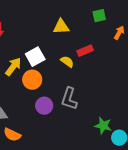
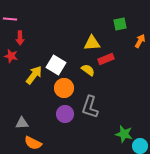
yellow triangle: (61, 27) -> (92, 43), moved
white square: (35, 57) -> (56, 65), turned -30
orange circle: (32, 80) -> (64, 88), moved

